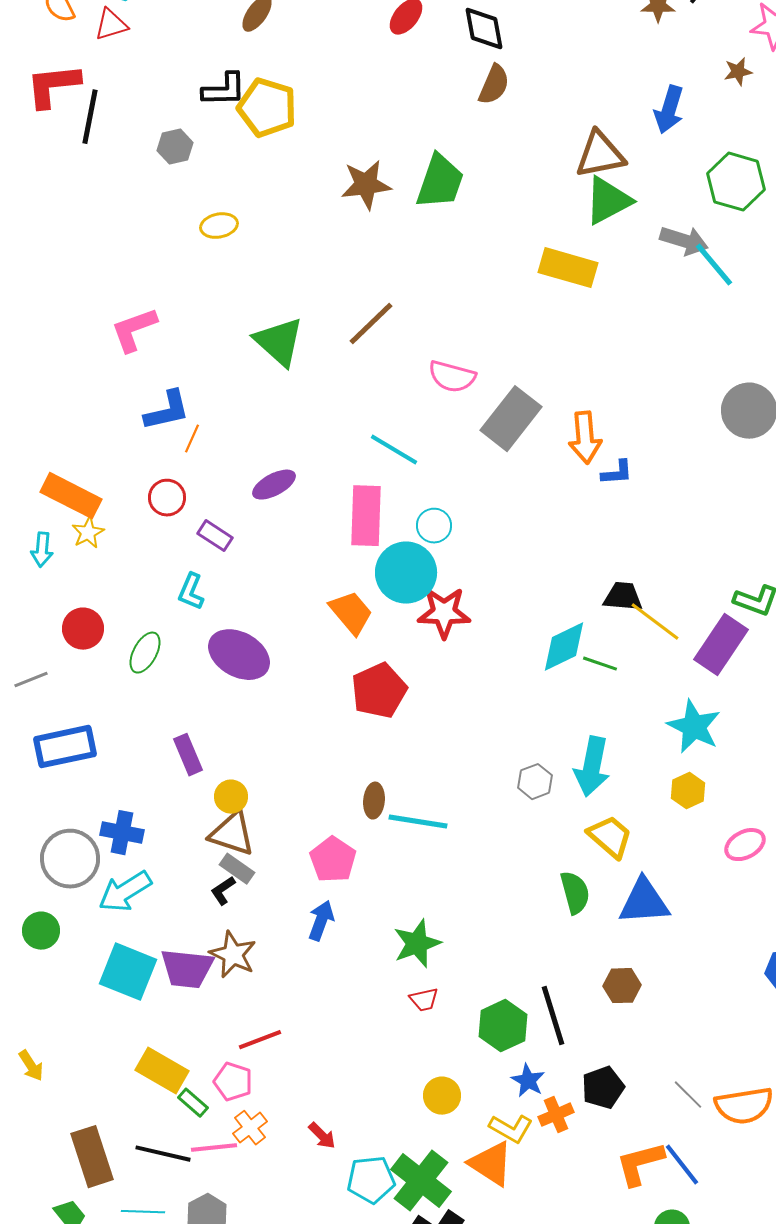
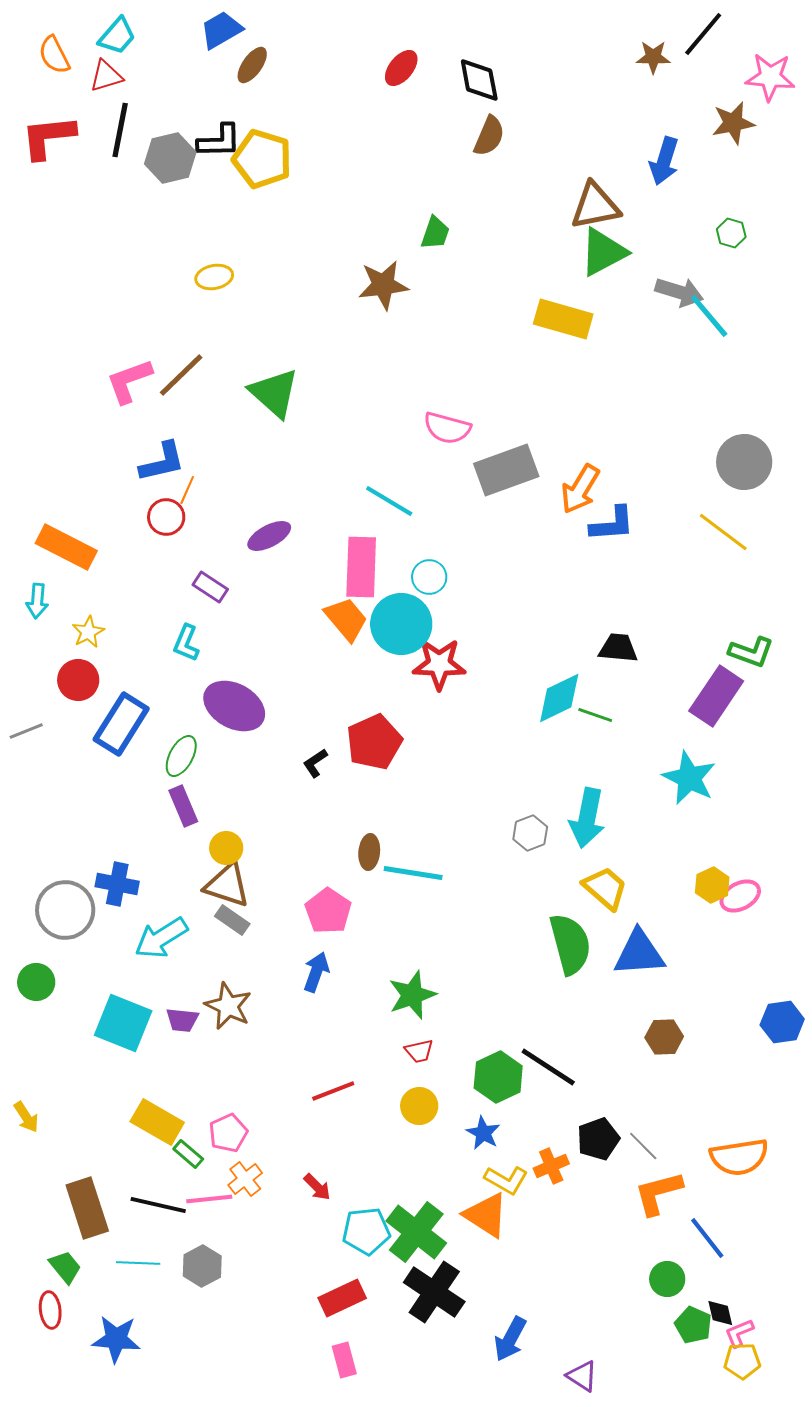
brown star: (738, 72) -> (733, 123), size x1.5
black line: (90, 117) -> (120, 130), moved
gray hexagon: (175, 147) -> (170, 158), moved, size x1.4
green trapezoid: (440, 182) -> (435, 233), size x0.6
green hexagon: (736, 182) -> (731, 233), size x0.5
brown star: (366, 185) -> (383, 285), moved
brown line: (371, 324) -> (181, 375), moved
gray rectangle: (511, 419) -> (506, 470), turned 32
orange arrow: (585, 438) -> (580, 489), turned 36
blue L-shape: (617, 473) -> (612, 524), size x1.4
red circle: (167, 498) -> (166, 517), moved
yellow star: (88, 533) -> (88, 632), moved
orange trapezoid: (351, 613) -> (346, 619), moved
yellow line: (655, 622) -> (723, 532), moved
green ellipse: (145, 653) -> (181, 756), moved
blue rectangle: (65, 747) -> (121, 724), moved, turned -46
yellow hexagon: (688, 791) -> (712, 885), moved
black L-shape: (223, 891) -> (315, 763), moved
cyan arrow: (125, 892) -> (161, 938), moved
green semicircle: (575, 893) -> (570, 944), size x1.4
purple trapezoid: (187, 969) -> (182, 1020), size x0.6
brown hexagon: (622, 986) -> (664, 1037), moved
black line: (553, 1016) -> (548, 1067), turned -40
red line: (260, 1040) -> (333, 1091), moved
blue star: (528, 1081) -> (483, 1133), moved
pink pentagon: (233, 1082) -> (228, 1133), turned 30
gray line: (688, 1095) -> (643, 1146), moved
yellow circle: (442, 1096) -> (419, 1106), moved
orange L-shape: (640, 1164) -> (658, 1193), moved
blue line: (682, 1165) -> (707, 1238), moved

